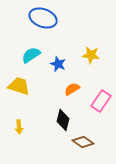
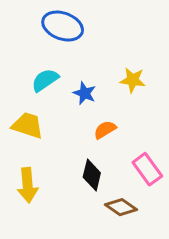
pink rectangle: (101, 101) -> (147, 169), moved, turned -70
yellow arrow: (19, 127) -> (28, 185), size x1.6

